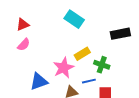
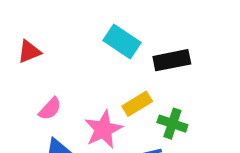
black rectangle: (120, 34) -> (172, 60), moved
pink semicircle: (24, 45) -> (50, 109), moved

